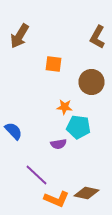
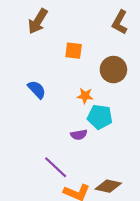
blue semicircle: (14, 131) -> (37, 90), moved

